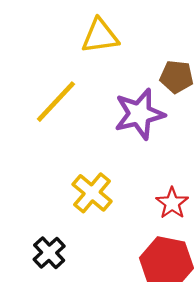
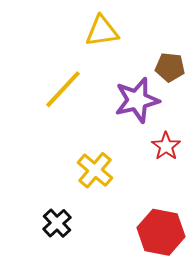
red star: (172, 203) -> (166, 146), moved

